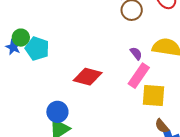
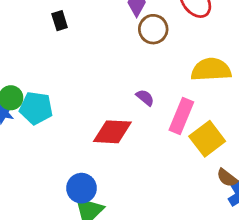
purple semicircle: (136, 53) -> (145, 98), moved
yellow square: (154, 96) -> (207, 139), turned -30

